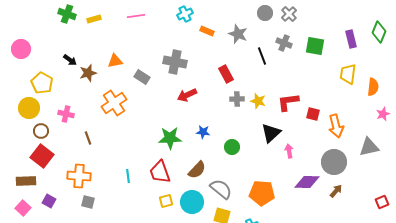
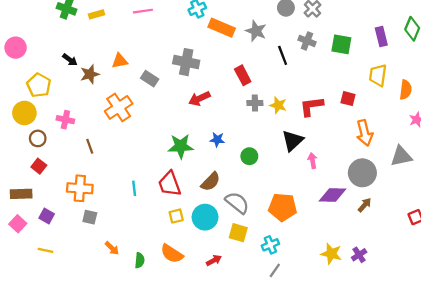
orange rectangle: (207, 31) -> (222, 28), size x1.6
red square: (313, 114) -> (348, 99), moved
red square: (42, 156) -> (39, 166), size x0.6

